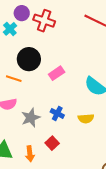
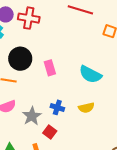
pink rectangle: (57, 73) -> (50, 68), turned -63
red square: (52, 143) -> (50, 132), moved

